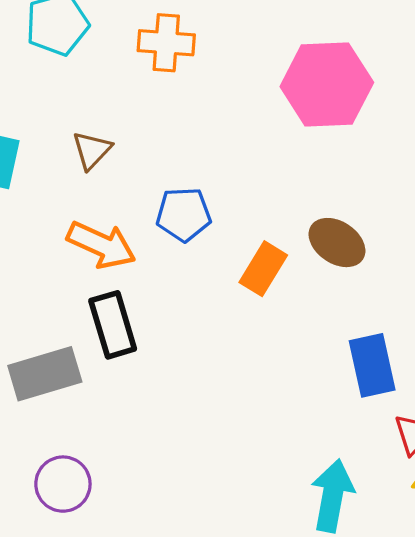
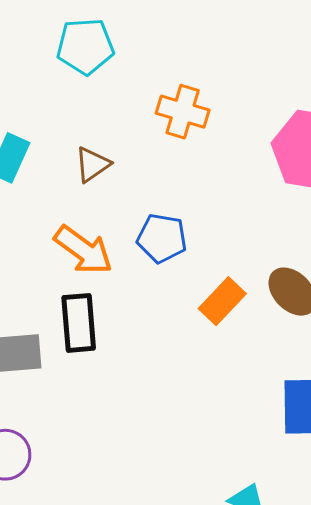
orange cross: (166, 43) -> (183, 112), moved

